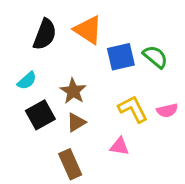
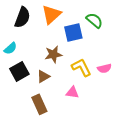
orange triangle: (88, 30) -> (51, 14), turned 45
green semicircle: (155, 57) -> (94, 20), moved
brown star: (73, 91) -> (53, 54), moved, turned 30

